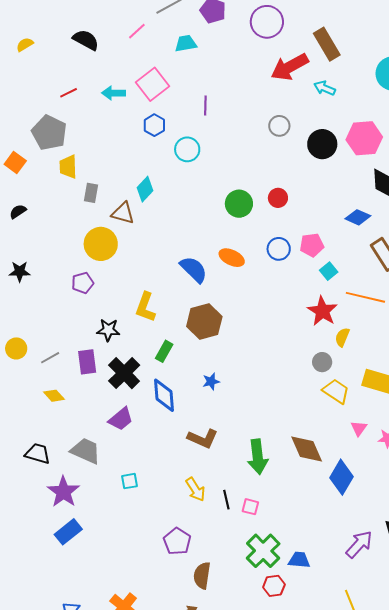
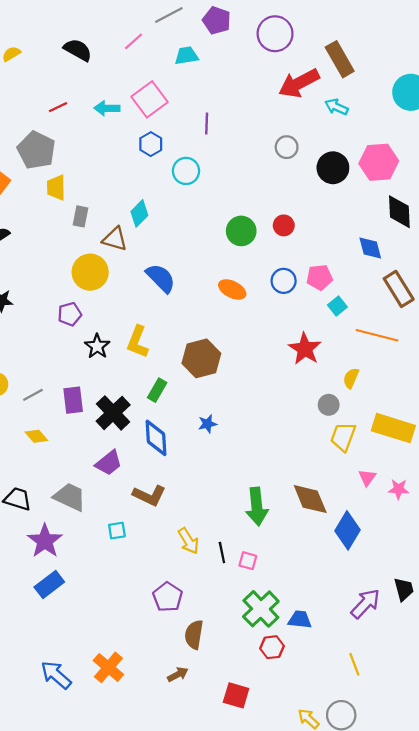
blue diamond: (358, 217) -> (370, 248), turned 50
blue semicircle: (194, 269) -> (161, 278), moved
red star: (322, 311) -> (305, 349), moved
black star: (108, 330) -> (97, 346), moved, turned 30
yellow trapezoid: (336, 391) -> (343, 437), turned -104
brown L-shape: (203, 438) -> (149, 495), moved

